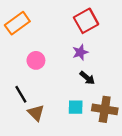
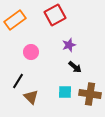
red square: (86, 21) -> (55, 15), moved
black line: (21, 94) -> (18, 81), turned 63

